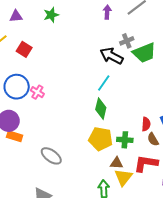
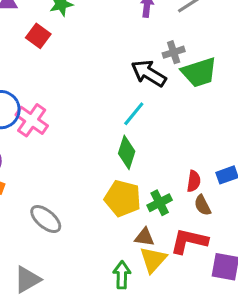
red square: (24, 49) -> (38, 36), moved
pink cross: (37, 92) -> (32, 120), size x1.5
green cross: (125, 140) -> (160, 203), turned -35

